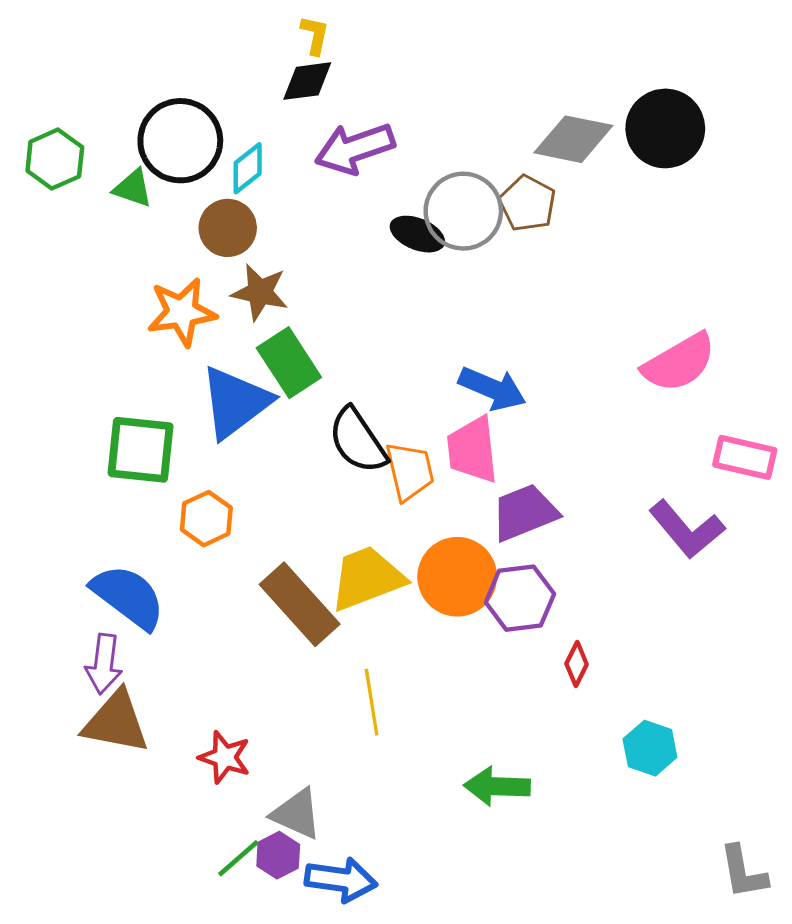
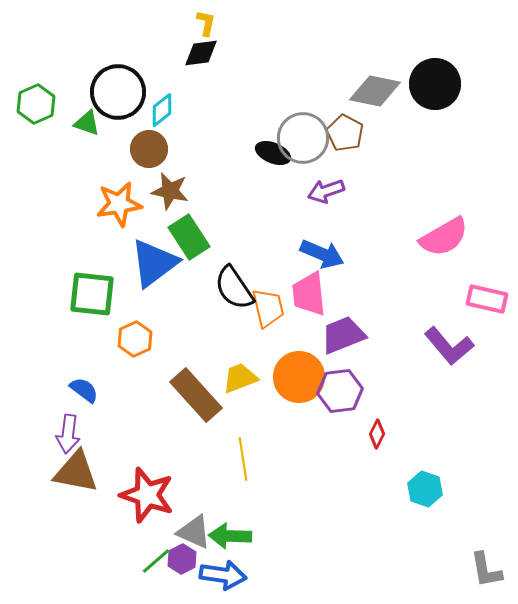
purple arrow: (355, 148) -> (326, 191), moved, size x0.7
yellow trapezoid: (367, 578) -> (240, 378), size x0.7
blue semicircle: (128, 597) -> (84, 390), size x0.6
red star: (225, 757) -> (147, 495), size x1.6
green arrow: (497, 786) -> (230, 536), moved

